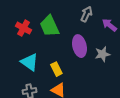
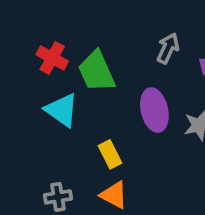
red cross: (23, 28) -> (52, 58), moved
cyan triangle: (29, 62) -> (62, 110), moved

